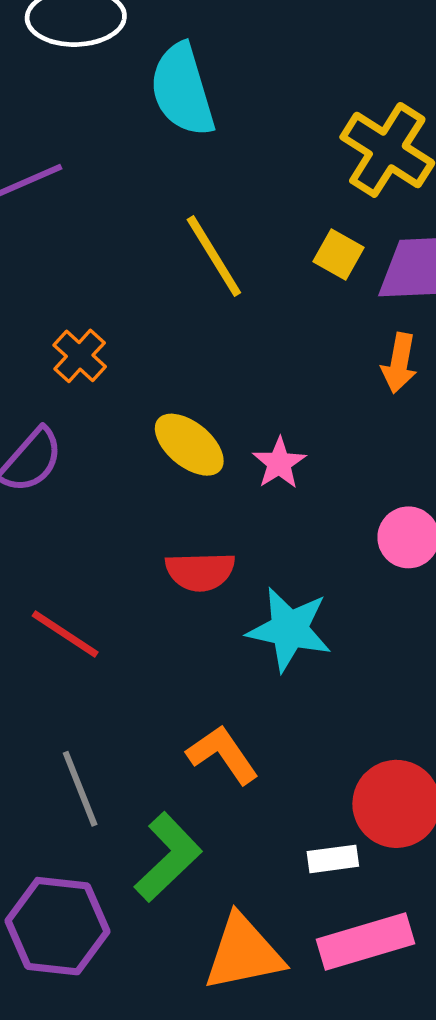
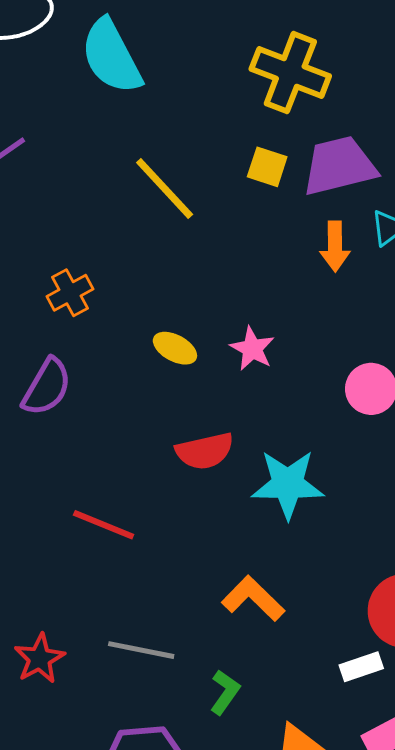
orange cross: (80, 356) -> (70, 293), turned 30
yellow ellipse: (189, 445) -> (175, 348), size x0.7
gray line: (80, 789) -> (141, 650), turned -46
green L-shape: (168, 857) -> (225, 692), size x0.6

